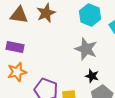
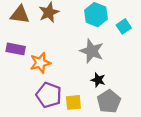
orange star: (17, 72) -> (40, 63), moved

